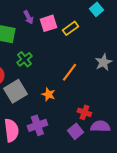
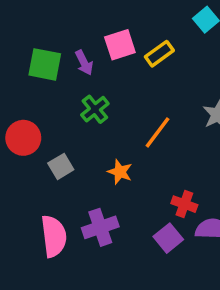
purple arrow: (28, 17) -> (84, 63), moved
green cross: (24, 59) -> (95, 109), moved
gray square: (15, 91) -> (61, 166), size x0.6

